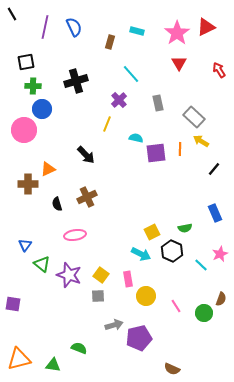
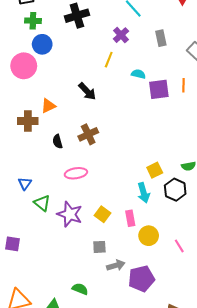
cyan arrow: (141, 254) -> (143, 193), turned 48
gray square: (98, 296) -> (99, 247), moved

